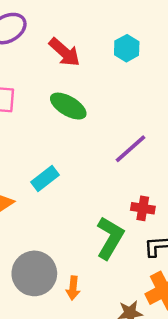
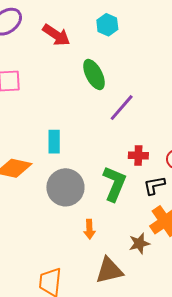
green ellipse: (68, 106) -> (94, 74), moved, turned 40
cyan rectangle: (45, 179) -> (54, 142), turned -45
gray circle: (34, 273) -> (65, 187), moved

